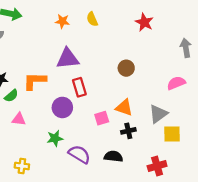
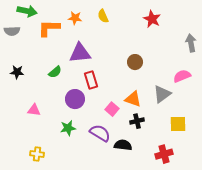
orange L-shape: (35, 81) -> (49, 28), moved
green semicircle: (11, 96) -> (55, 72), moved
gray triangle: (158, 114) -> (162, 94), moved
pink square: (102, 118) -> (112, 109), turned -32
purple semicircle: (79, 154) -> (100, 133), moved

